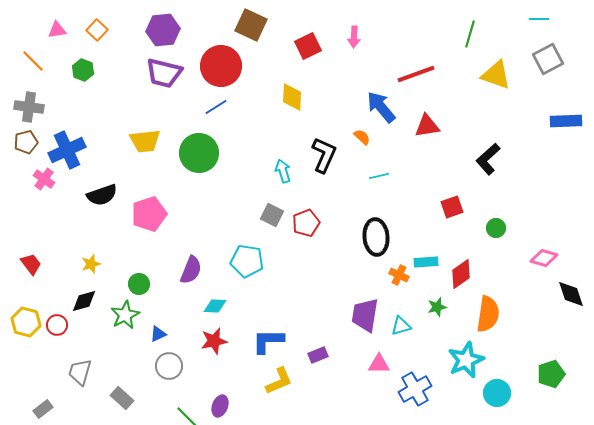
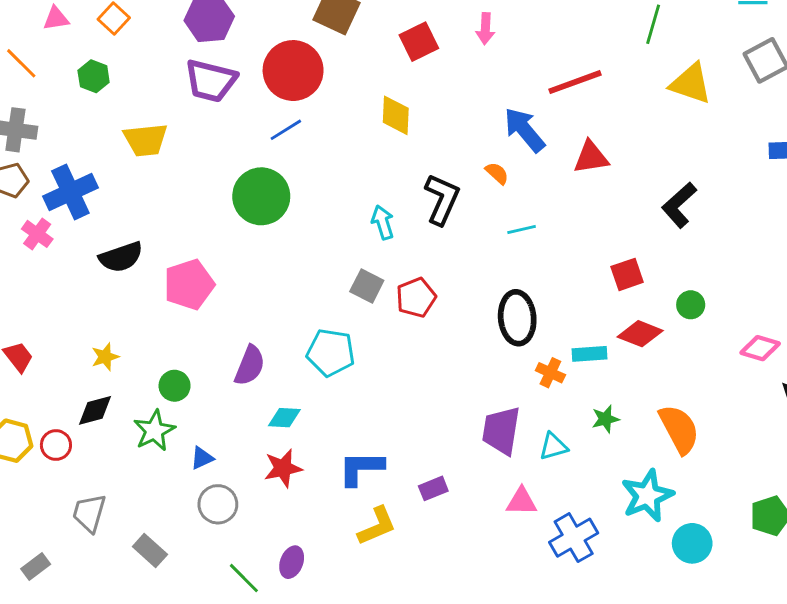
yellow trapezoid: (145, 141) -> (146, 140), moved
red diamond: (461, 274) -> (640, 334), moved, turned 56
orange semicircle: (488, 314) -> (679, 429), turned -36

